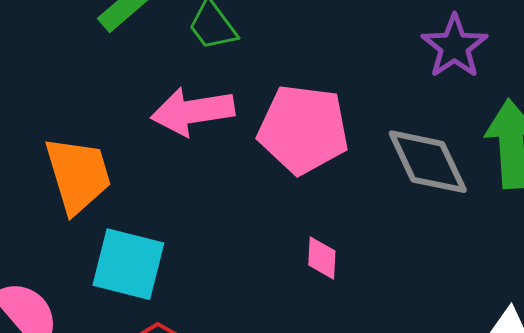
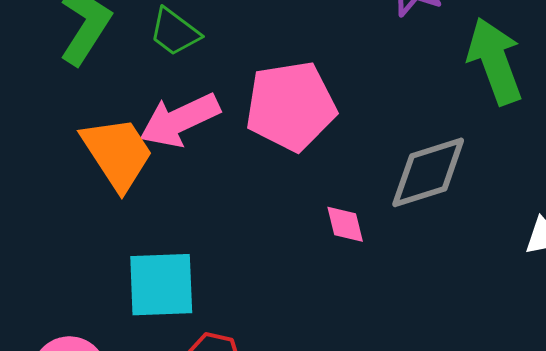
gray diamond: (428, 162) -> (428, 172), moved, turned -66
orange trapezoid: (78, 175) -> (117, 153), moved

